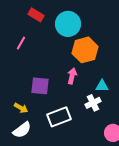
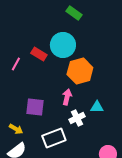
red rectangle: (36, 15) -> (39, 54), moved
white cross: (93, 103) -> (77, 118), moved

